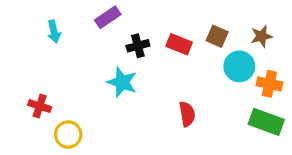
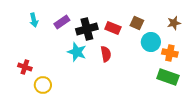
purple rectangle: (108, 17) -> (62, 22), moved
brown star: (262, 36) -> (174, 23), moved
black cross: (138, 46) -> (87, 29), size x1.5
red semicircle: (187, 114) -> (106, 54), moved

